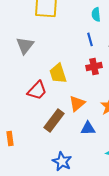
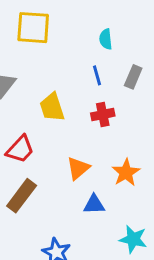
yellow trapezoid: (58, 73) -> (52, 107), moved
brown rectangle: (54, 120) -> (22, 196), moved

